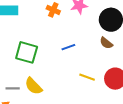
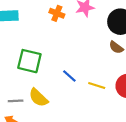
blue line: (68, 47) -> (69, 76), moved, turned 64

